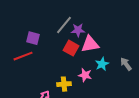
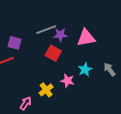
gray line: (64, 25) -> (46, 30), turned 30
pink triangle: (90, 44) -> (86, 38), moved
yellow cross: (64, 84) -> (46, 90), turned -32

